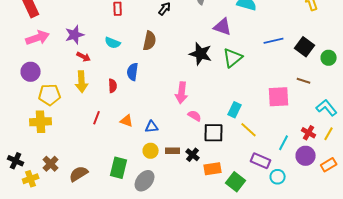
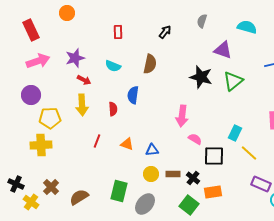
yellow cross: (31, 179) -> (31, 202), turned -35
green square: (236, 182) -> (189, 205), moved

